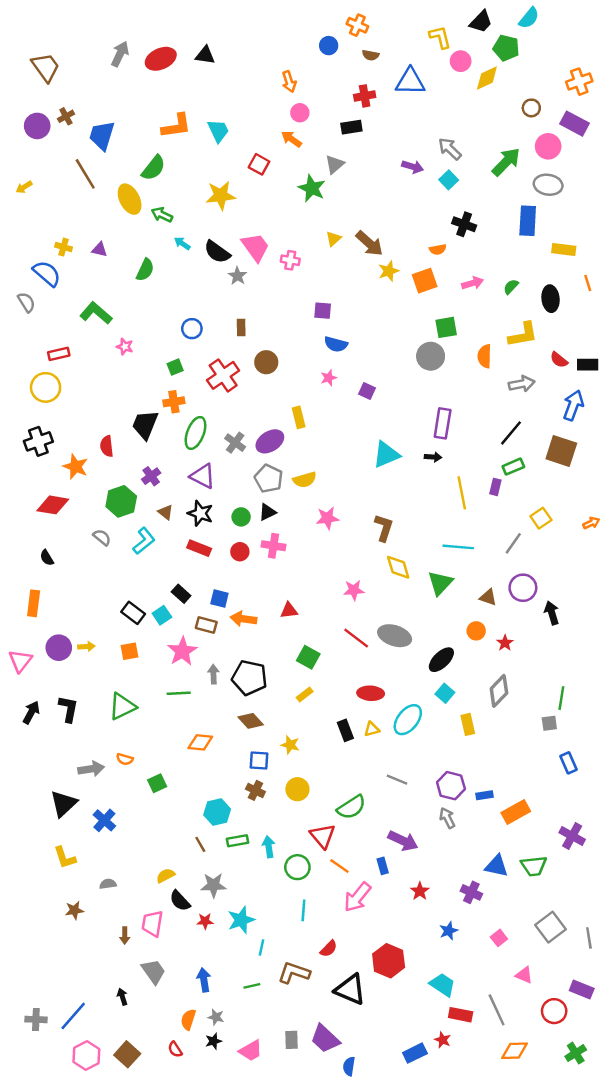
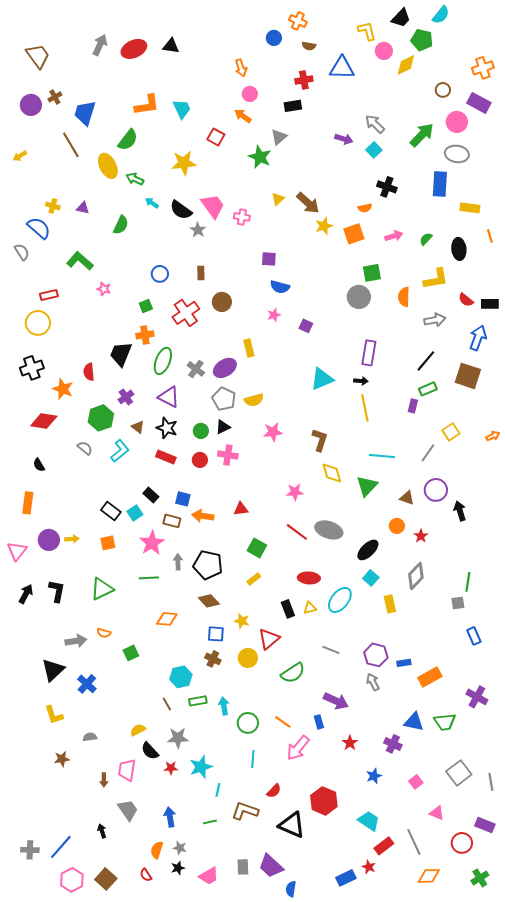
yellow line: (462, 493) -> (365, 408), moved
red triangle: (323, 836) -> (269, 639), moved, turned 30
red rectangle: (461, 1015) -> (384, 846), turned -48

